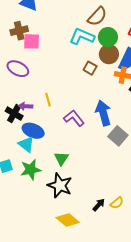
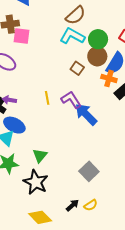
brown semicircle: (97, 16) -> (76, 15), moved
yellow line: (48, 100) -> (47, 98), moved
blue arrow: (103, 113) -> (86, 114), turned -35
purple L-shape: (74, 118) -> (71, 100), moved
gray square: (118, 136) -> (89, 171), moved

